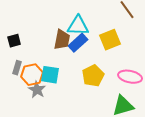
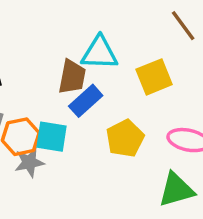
blue rectangle: (78, 43) -> (86, 101), moved
gray star: (37, 90) -> (29, 162), turned 30

